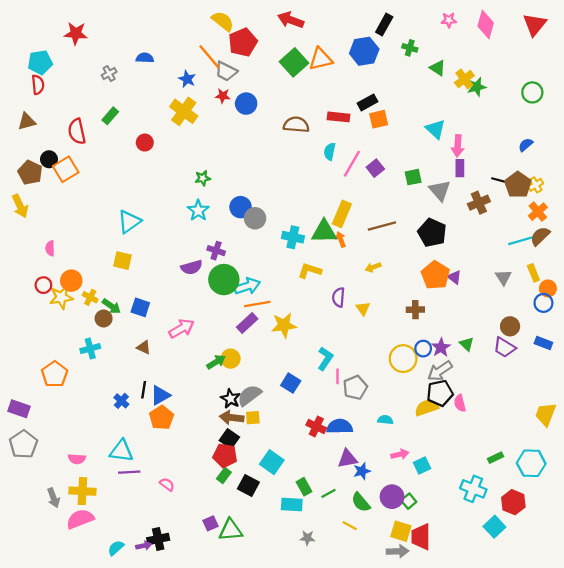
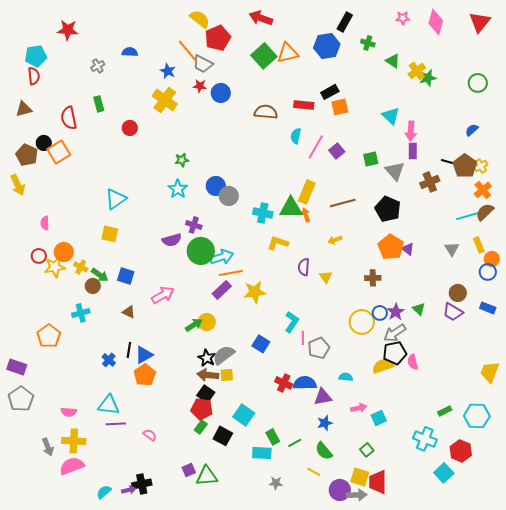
green rectangle: (110, 116) -> (99, 104), turned -56
purple triangle: (347, 459) -> (323, 397), moved
purple circle: (392, 497) -> (340, 490), moved

